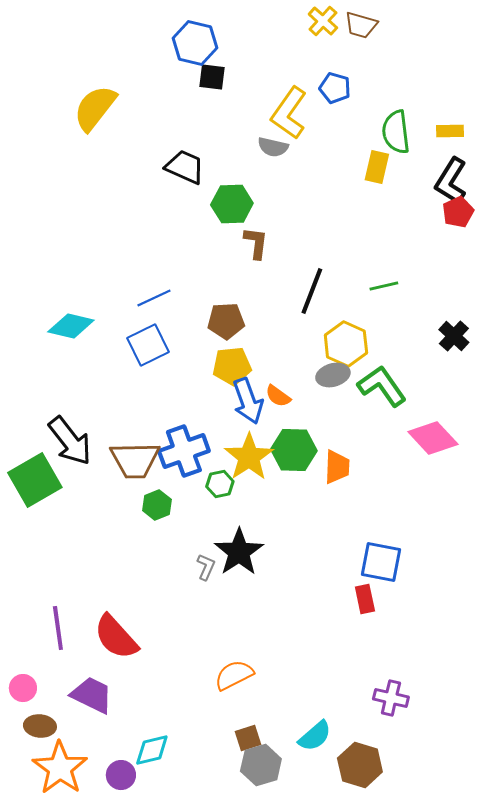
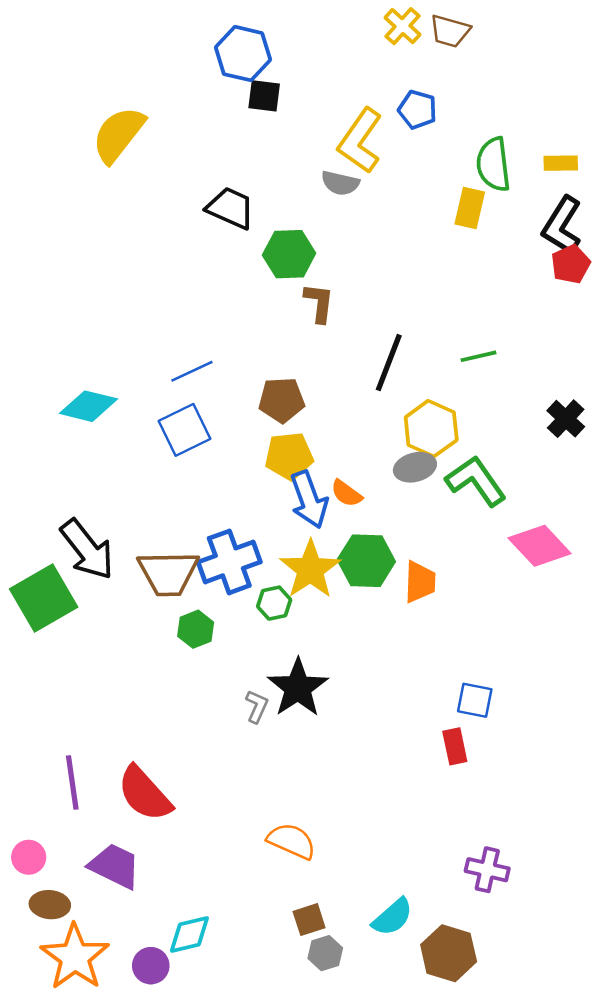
blue square: (381, 562) -> (475, 700), size x0.7
orange semicircle: (234, 675) -> (292, 841), turned 51
gray hexagon: (261, 765) -> (325, 953), size x0.7

